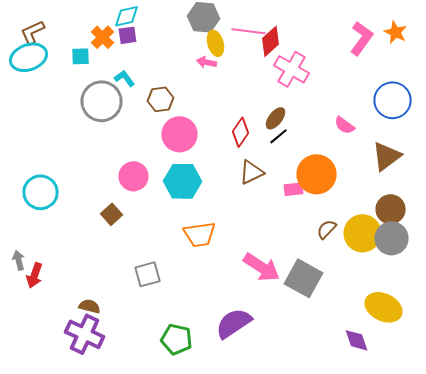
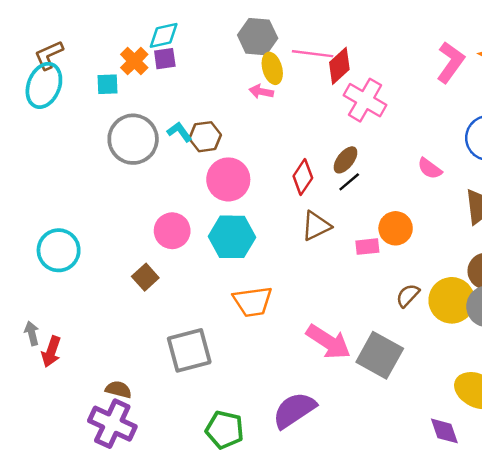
cyan ellipse: (28, 57) -> (44, 85), turned -48
cyan L-shape: (124, 78) -> (179, 132), moved
orange circle: (316, 174) -> (396, 228), size x0.7
gray square: (148, 274) -> (189, 350), size x1.4

